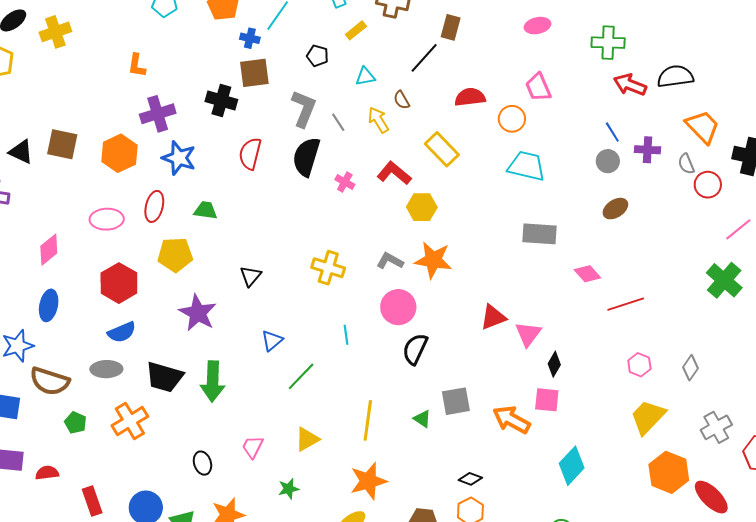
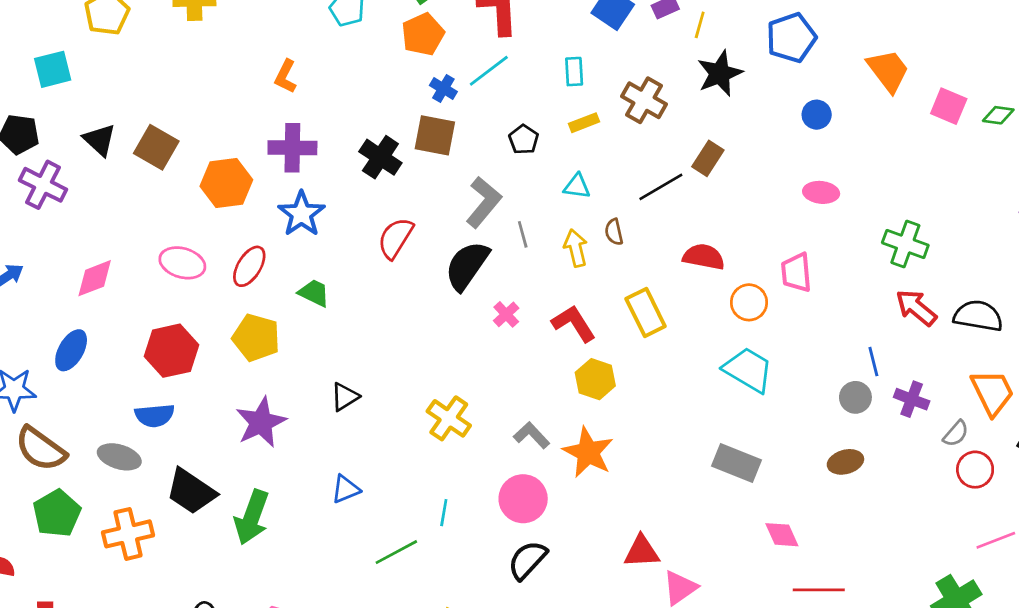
gray semicircle: (686, 164) -> (956, 434), turned -135
green line: (301, 376) -> (396, 552), moved
green pentagon: (75, 423) -> (57, 513), size x1.6

